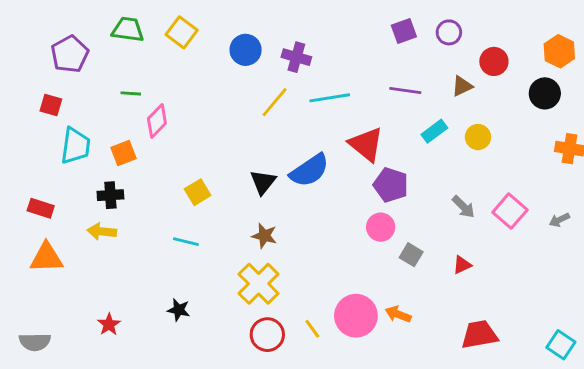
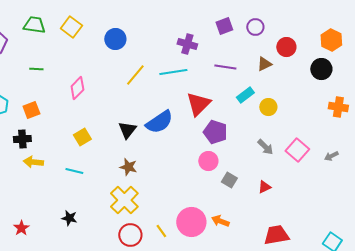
purple cross: (296, 57) -> (187, 44), moved
pink diamond: (157, 121) -> (77, 88), moved
yellow circle: (478, 137) -> (268, 107), moved
red triangle: (366, 144) -> (198, 104), turned 36
yellow arrow: (102, 231) -> (33, 162), moved

